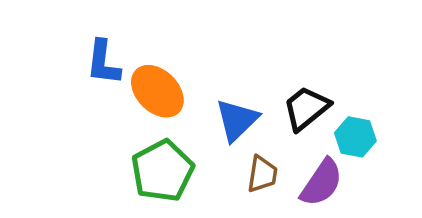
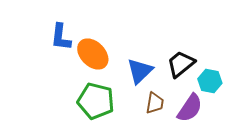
green pentagon: (162, 171) -> (96, 101), turned -30

